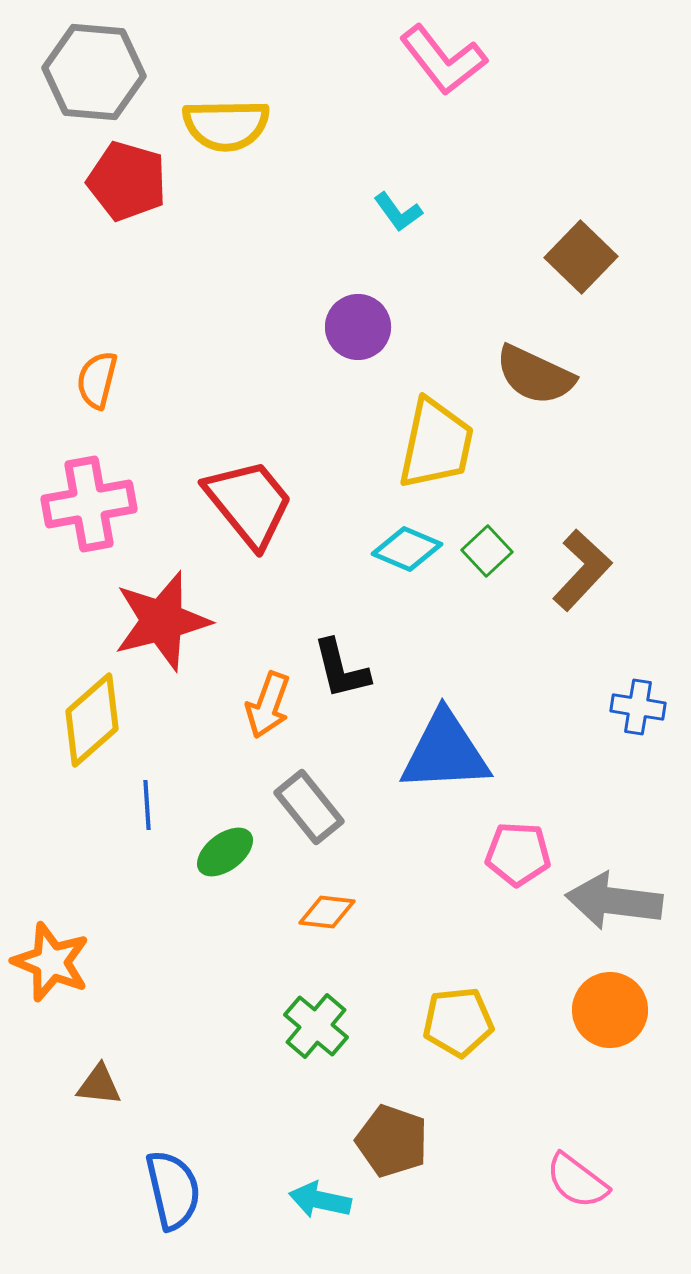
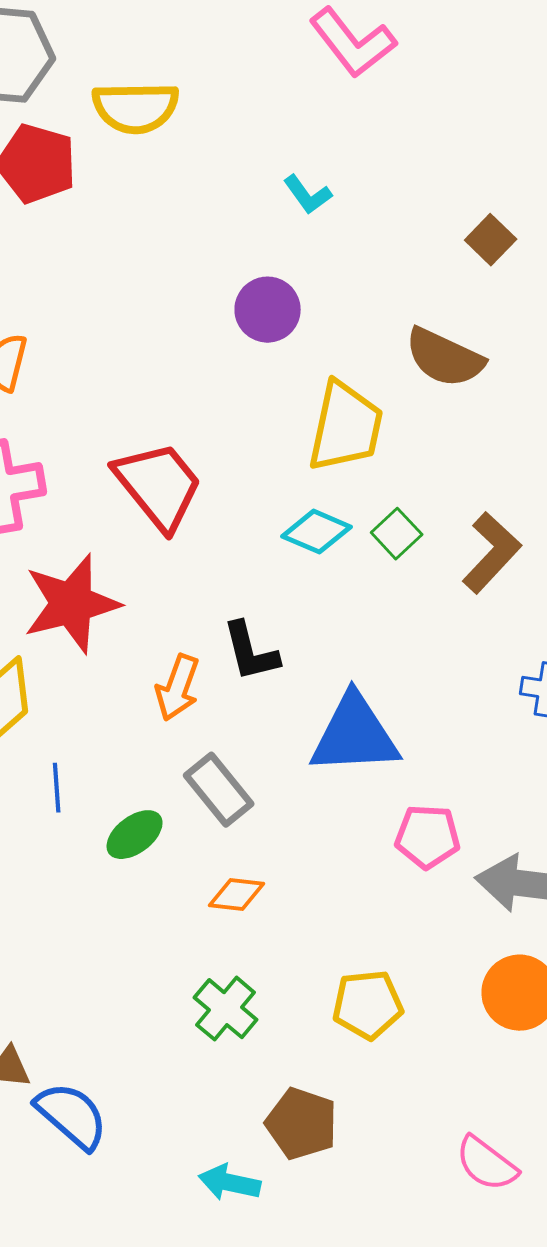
brown square: (581, 257) -> (491, 240), size x0.7
blue semicircle: (173, 1190) -> (72, 1116), moved, turned -36

